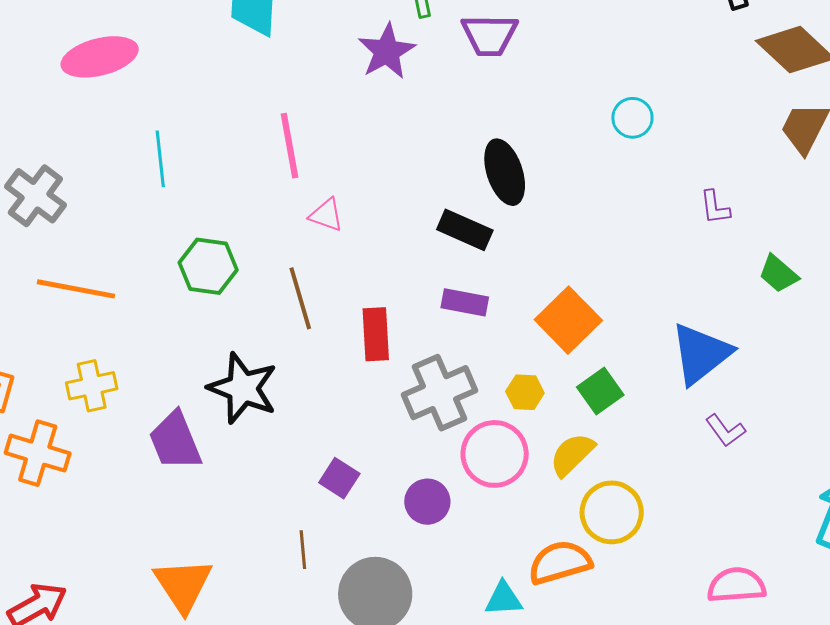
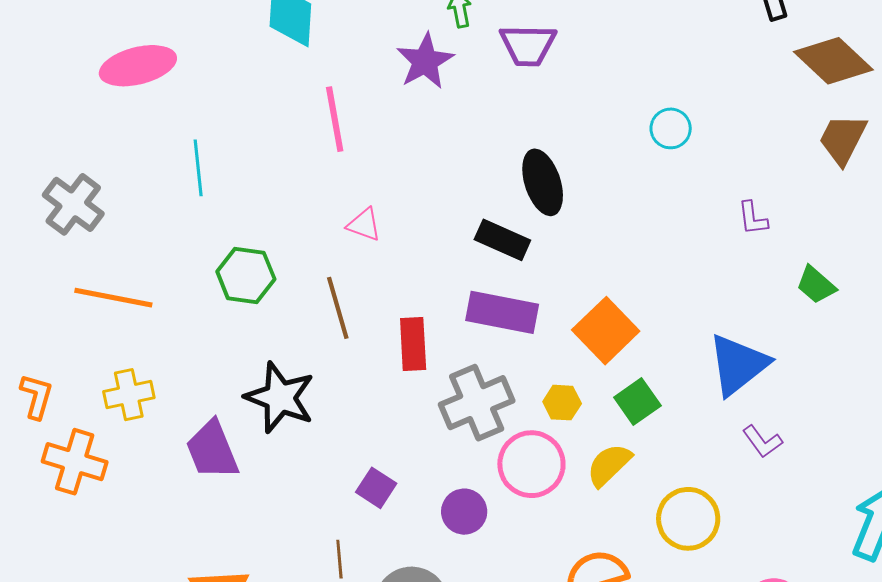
pink line: (289, 146) -> (335, 119), moved
purple rectangle: (465, 302) -> (502, 312), size x1.5
yellow circle: (612, 512) -> (688, 519), moved

